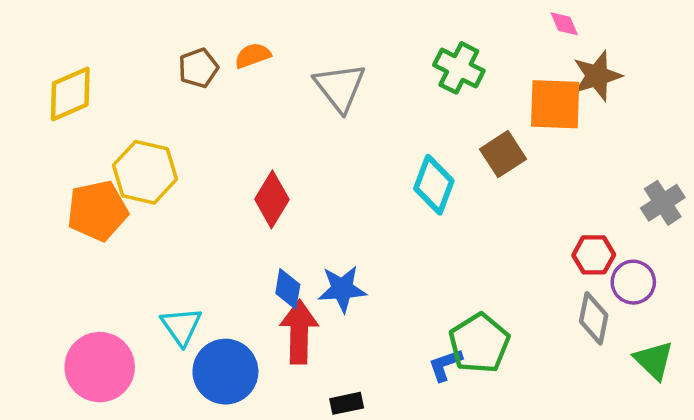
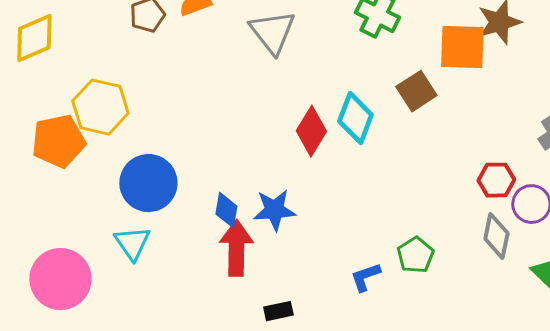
red diamond: (272, 199) -> (311, 131), moved
green pentagon: (479, 343) -> (415, 255), moved, size x0.7
blue circle: (225, 372) -> (148, 183), moved

